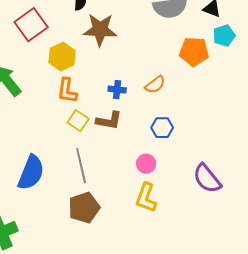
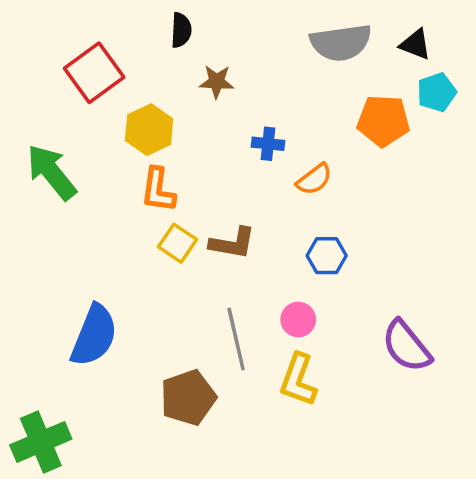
brown star: (100, 30) -> (217, 82), size x0.6
blue cross: (117, 90) -> (268, 144), moved
gray line: (81, 166) -> (236, 339), moved

